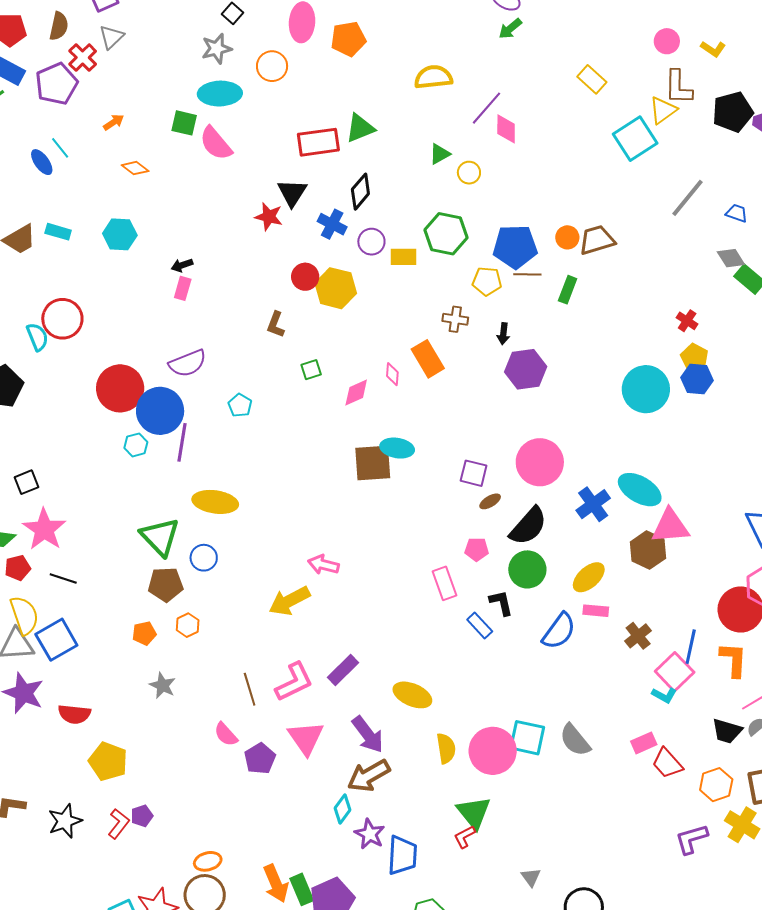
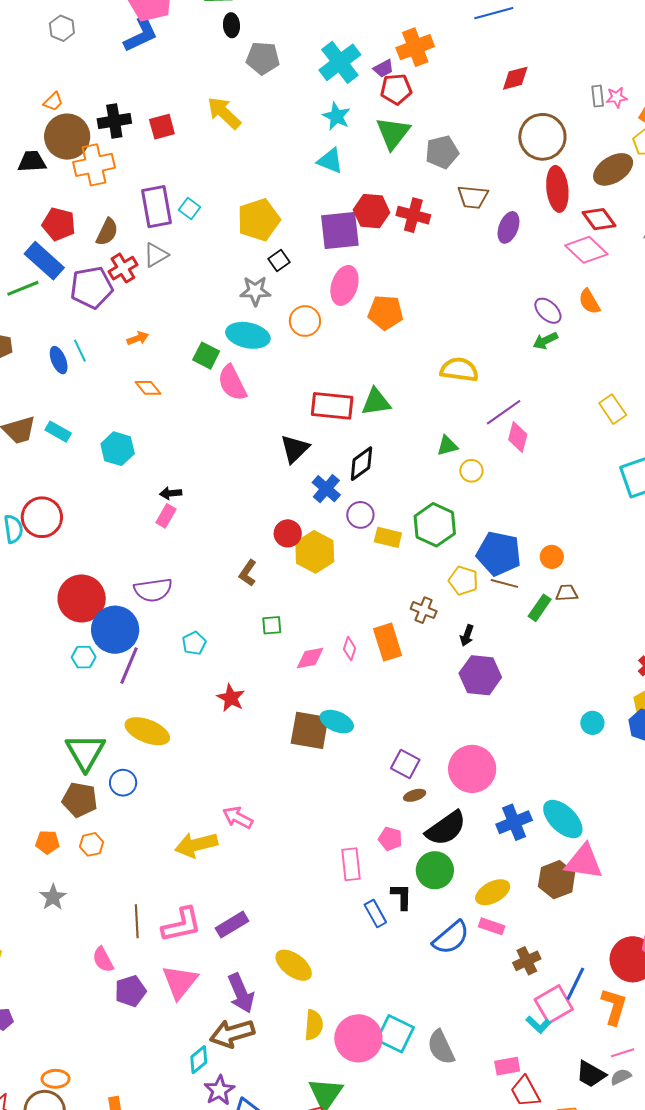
red star: (269, 217) -> (231, 698), moved
brown trapezoid: (597, 240) -> (567, 593), moved, size x0.6
cyan circle: (646, 389) -> (592, 723), size x0.5

